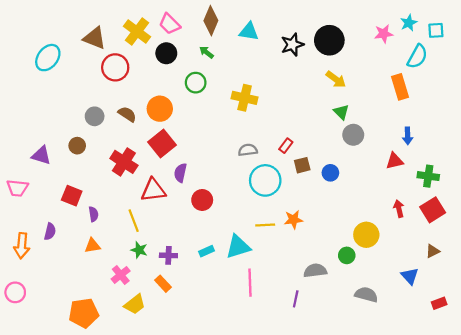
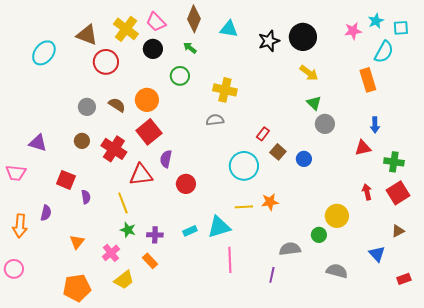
brown circle: (77, 146) -> (82, 141), moved
gray semicircle: (248, 150) -> (215, 120), moved
brown square: (302, 165) -> (278, 152), turned -35
orange triangle: (92, 246) -> (77, 242), moved, turned -42

